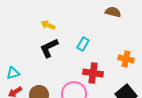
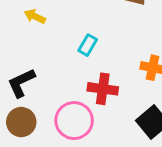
black L-shape: (49, 48) -> (21, 83), moved

